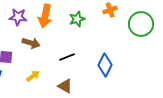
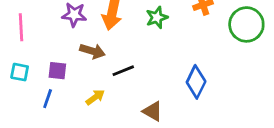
black line: (67, 57) -> (123, 71), moved
brown triangle: (65, 86) -> (153, 111), moved

